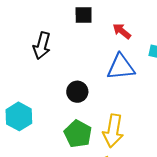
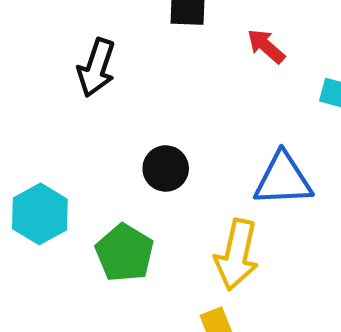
blue triangle: (121, 67) -> (283, 179), moved
green pentagon: (78, 134) -> (125, 253), moved

